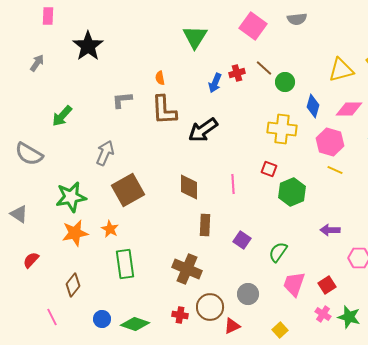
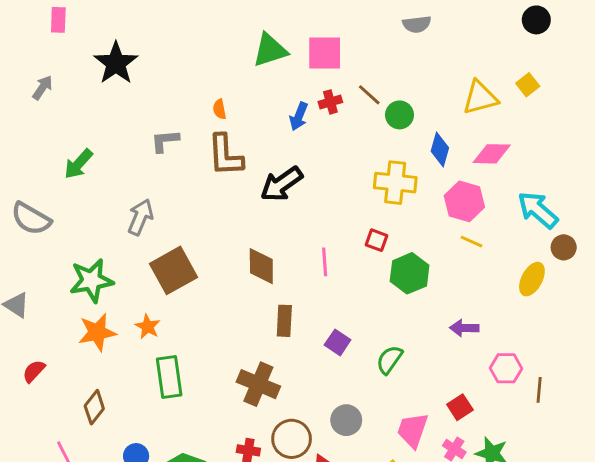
pink square: (253, 26) -> (325, 53), moved, turned -36
green triangle: (195, 37) -> (270, 50), turned 40
pink trapezoid: (294, 284) -> (412, 430), moved

